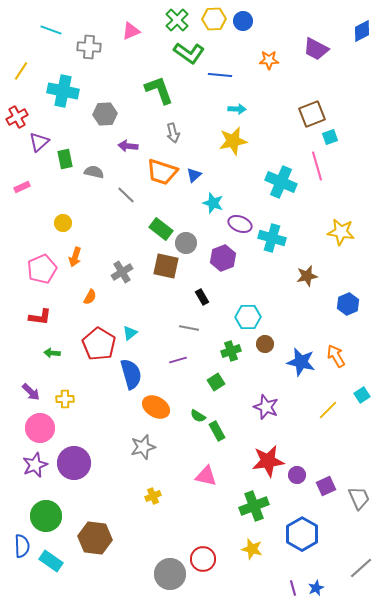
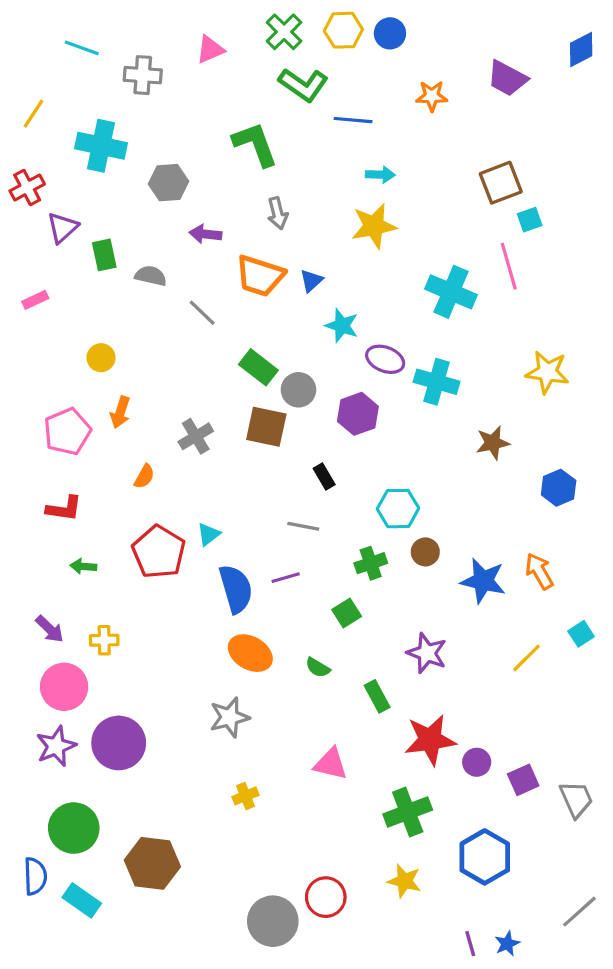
blue semicircle: (131, 374) -> (236, 589), moved
green rectangle: (217, 431) -> (377, 696), moved

